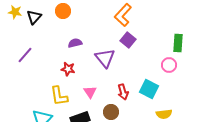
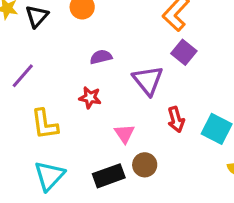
red arrow: (123, 92) -> (176, 119), moved
yellow L-shape: (59, 96) -> (45, 124), moved
brown circle: (111, 112) -> (145, 165), moved

